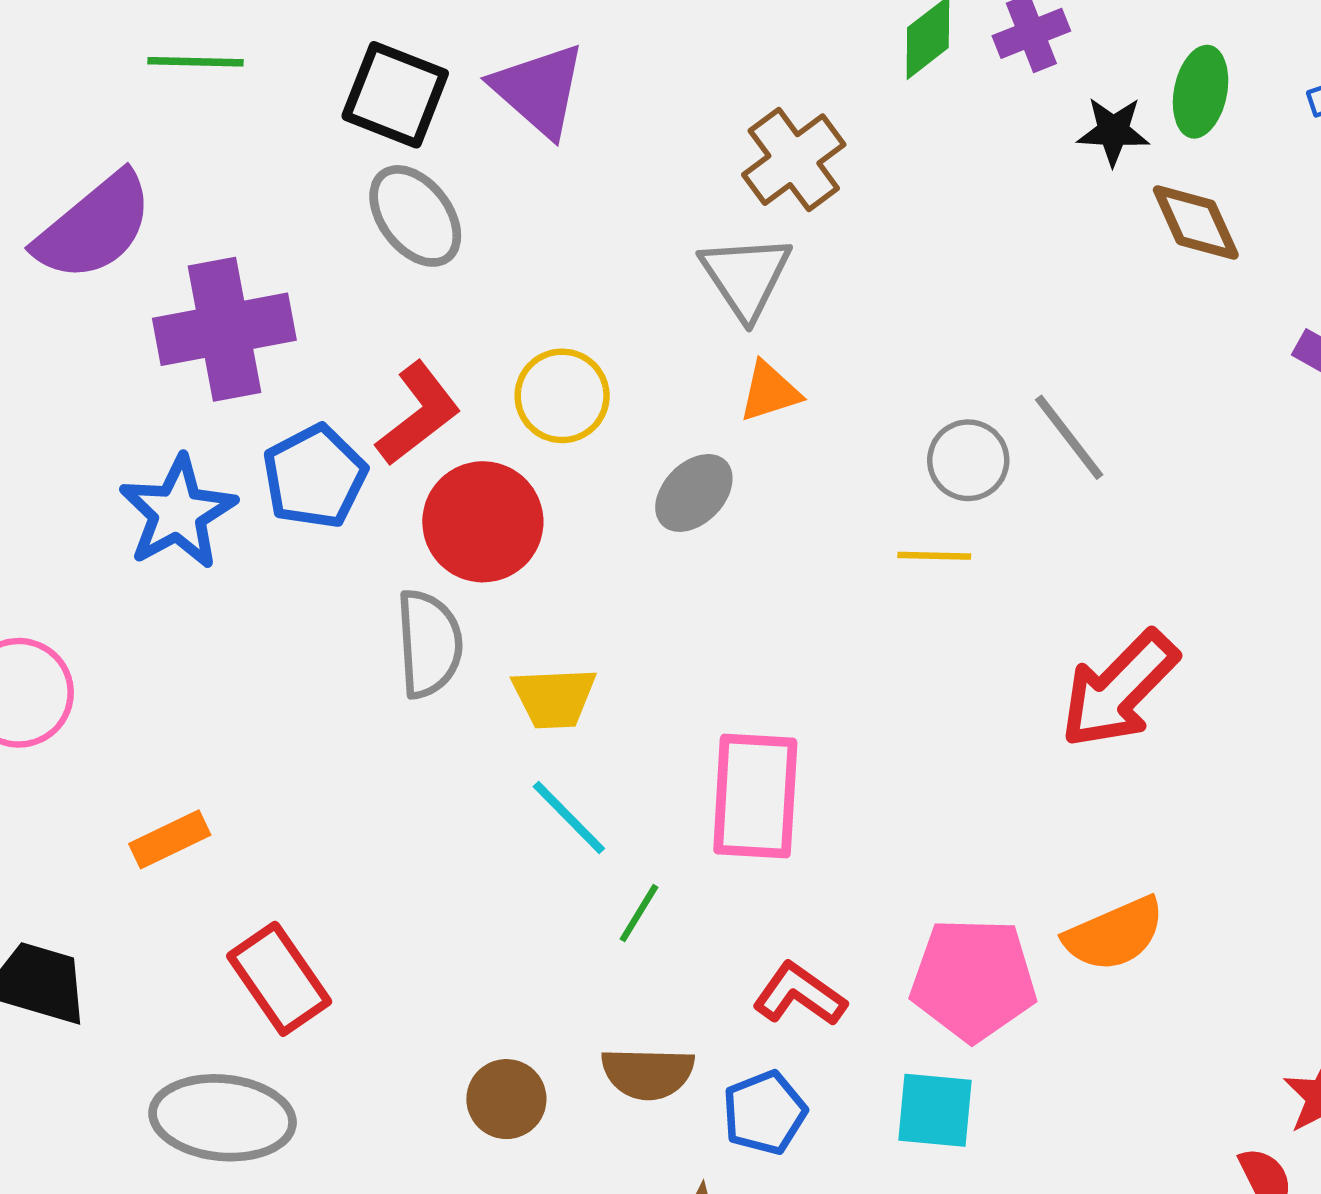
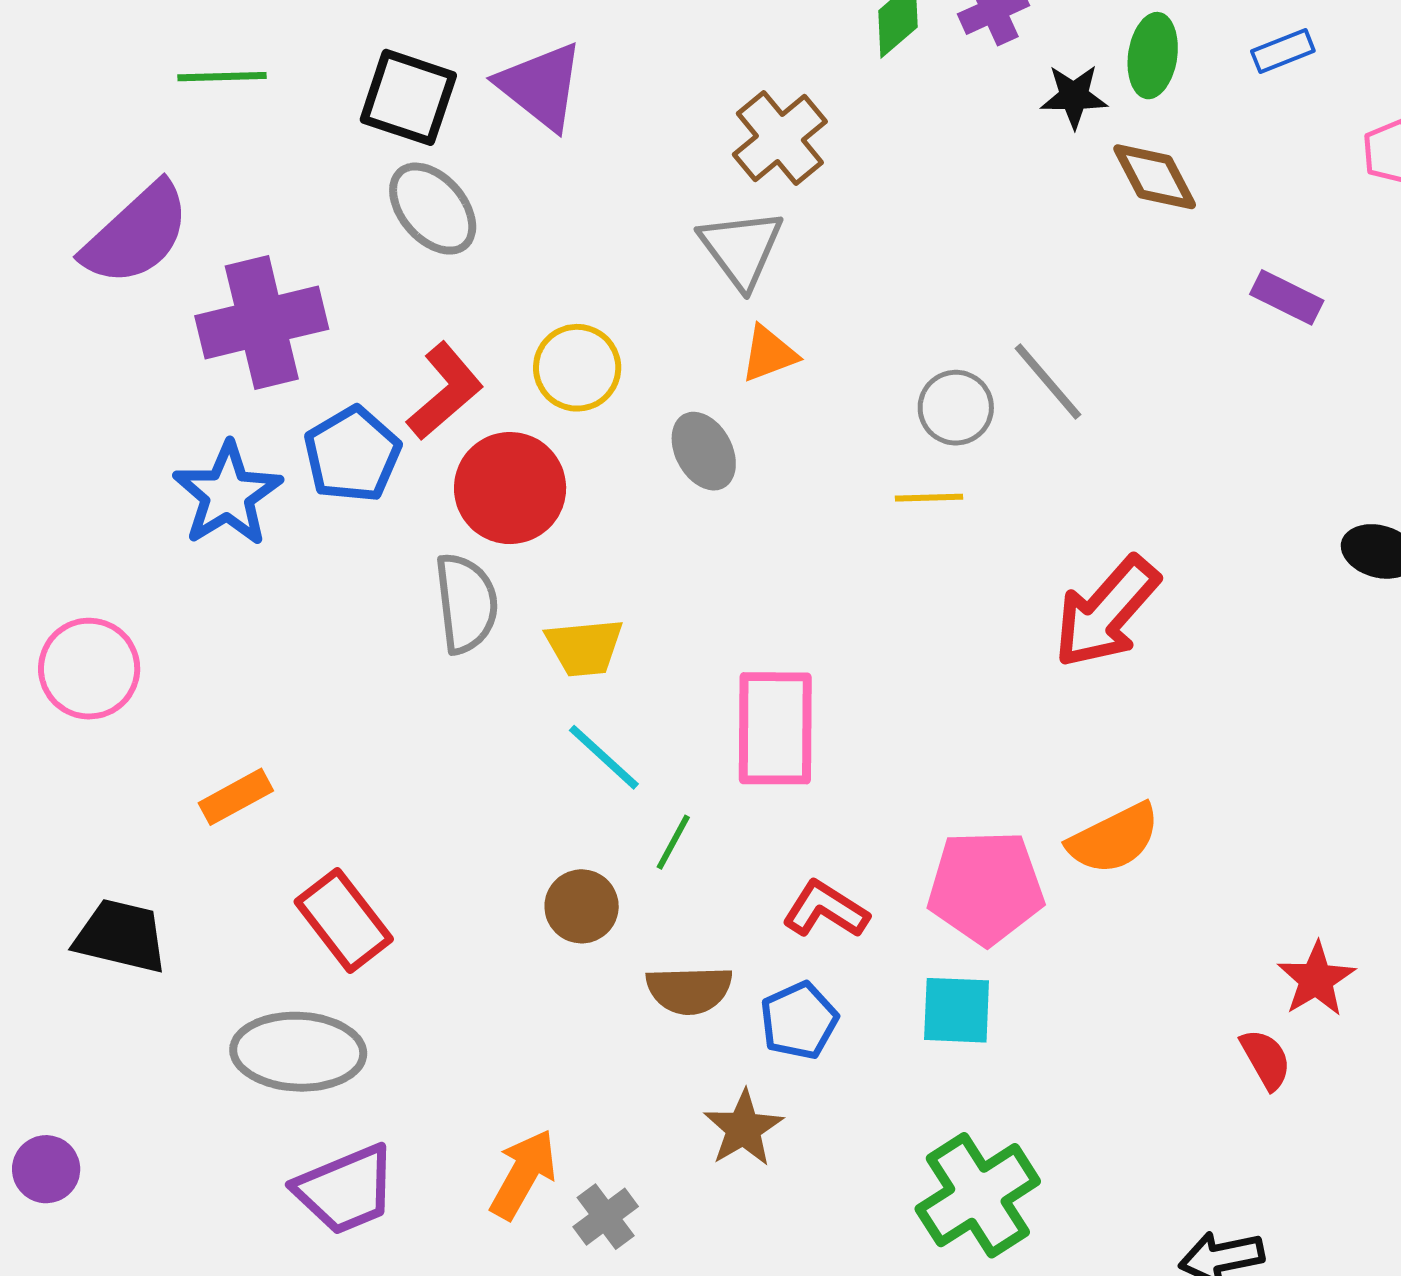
gray ellipse: (694, 493) -> (704, 451), turned -70
brown circle: (506, 1099) -> (582, 906), moved

